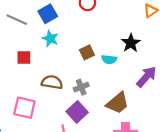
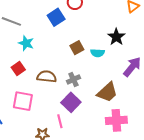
blue square: (48, 14) -> (56, 17), moved
cyan star: (50, 39) -> (26, 43), moved
red square: (24, 58) -> (18, 68), moved, turned -32

